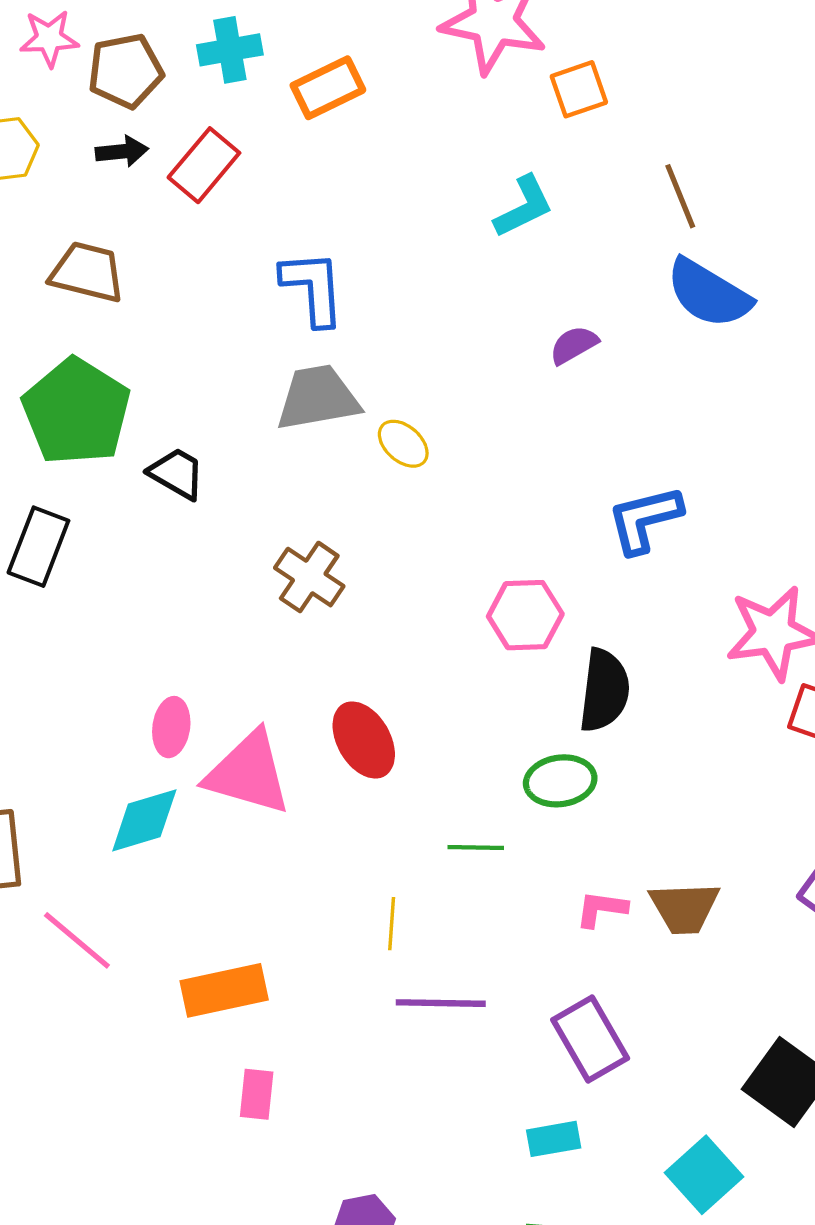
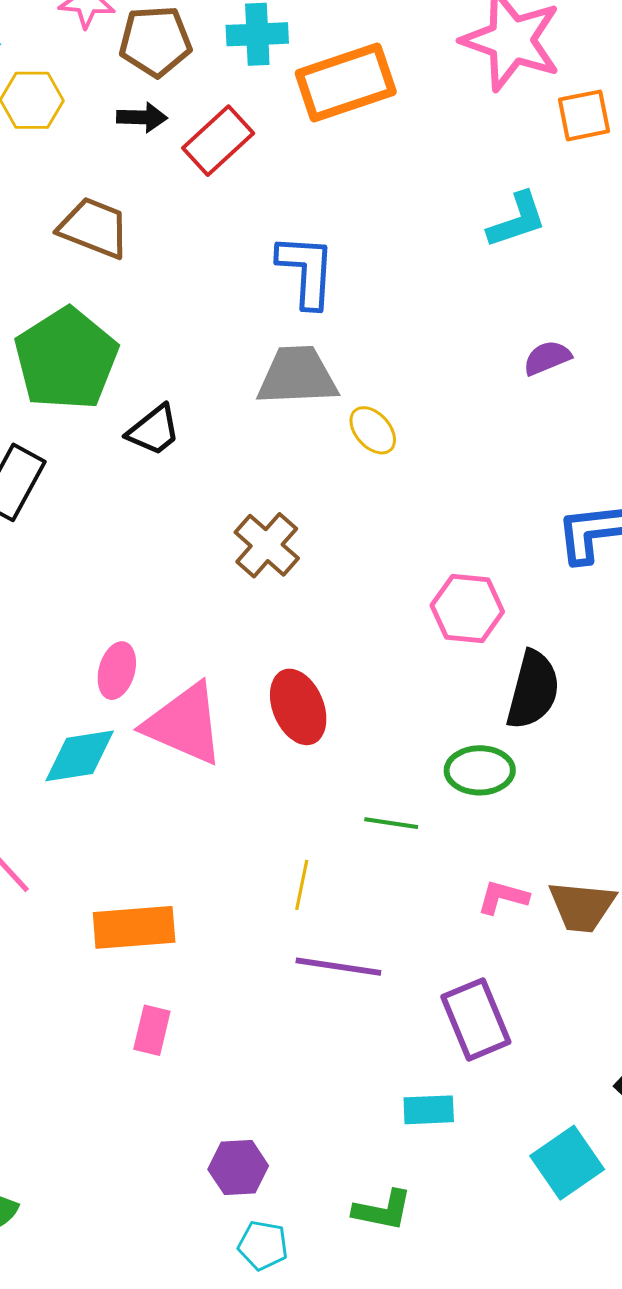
orange rectangle: (328, 88) -> (346, 83), size x1.4
black trapezoid: (177, 473) -> (154, 430), turned 104

